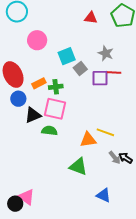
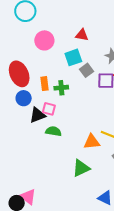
red triangle: (91, 18) -> (82, 35), moved
orange rectangle: (39, 83) -> (45, 84), turned -72
pink square: (55, 109) -> (49, 109), moved, size x0.6
green triangle: (78, 167) -> (81, 168), turned -48

